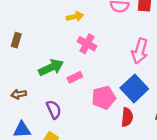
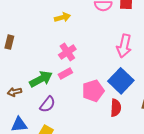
pink cross: (87, 44) -> (67, 52), moved, turned 30
green arrow: (51, 67) -> (41, 79), moved
purple semicircle: (54, 110) -> (48, 104), turned 66

